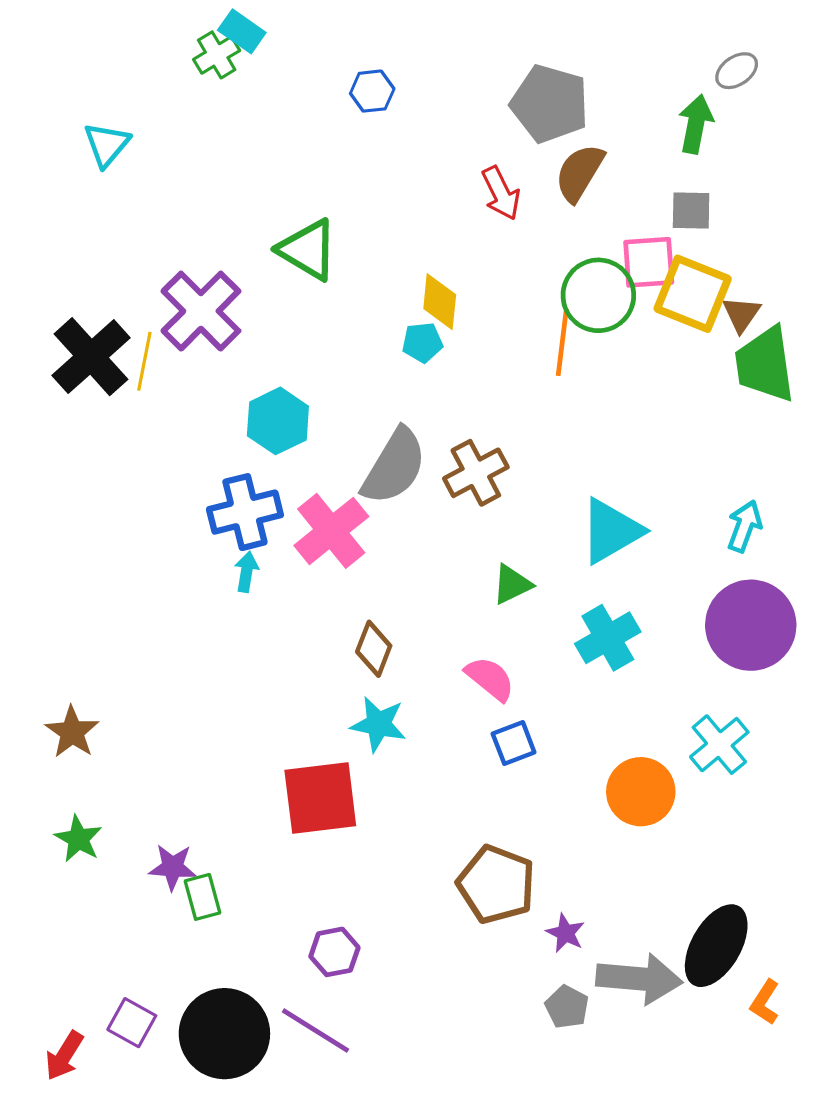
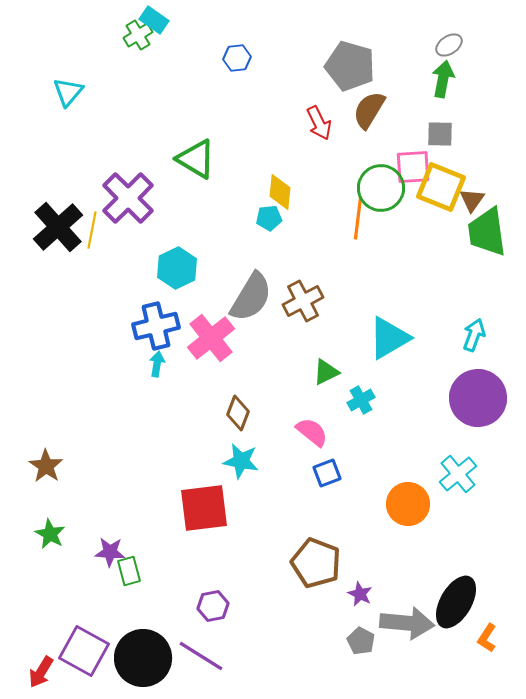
gray ellipse: (737, 71) -> (449, 45), moved
cyan cross: (608, 638) -> (361, 400), moved, size x0.7
purple square: (132, 1023) -> (84, 651), size x1.6

